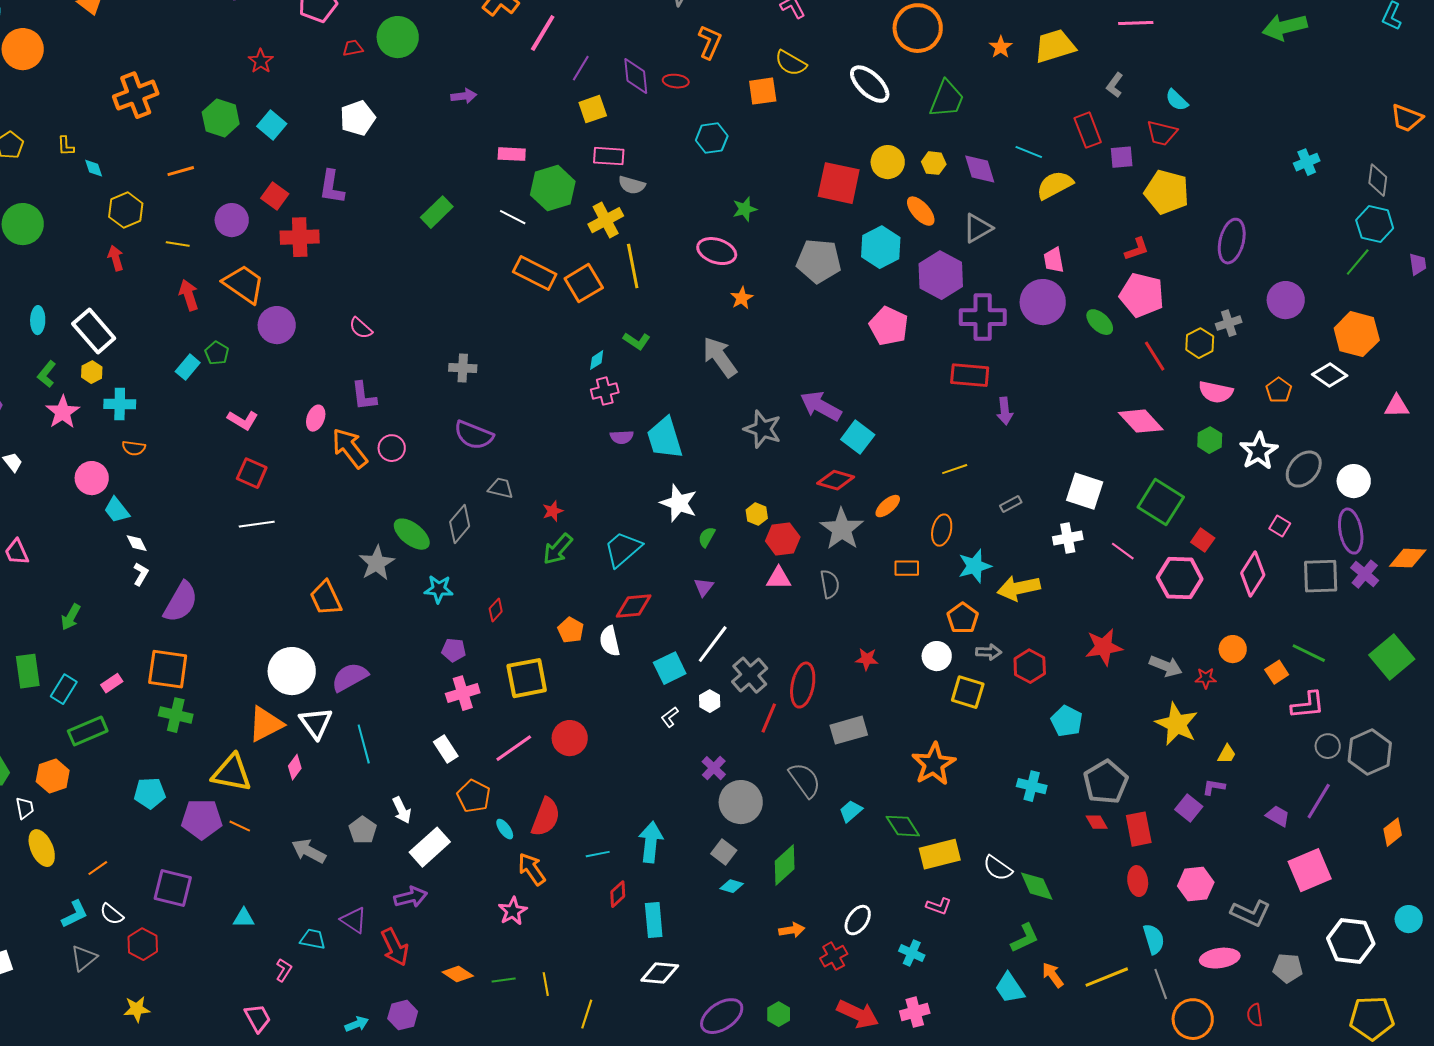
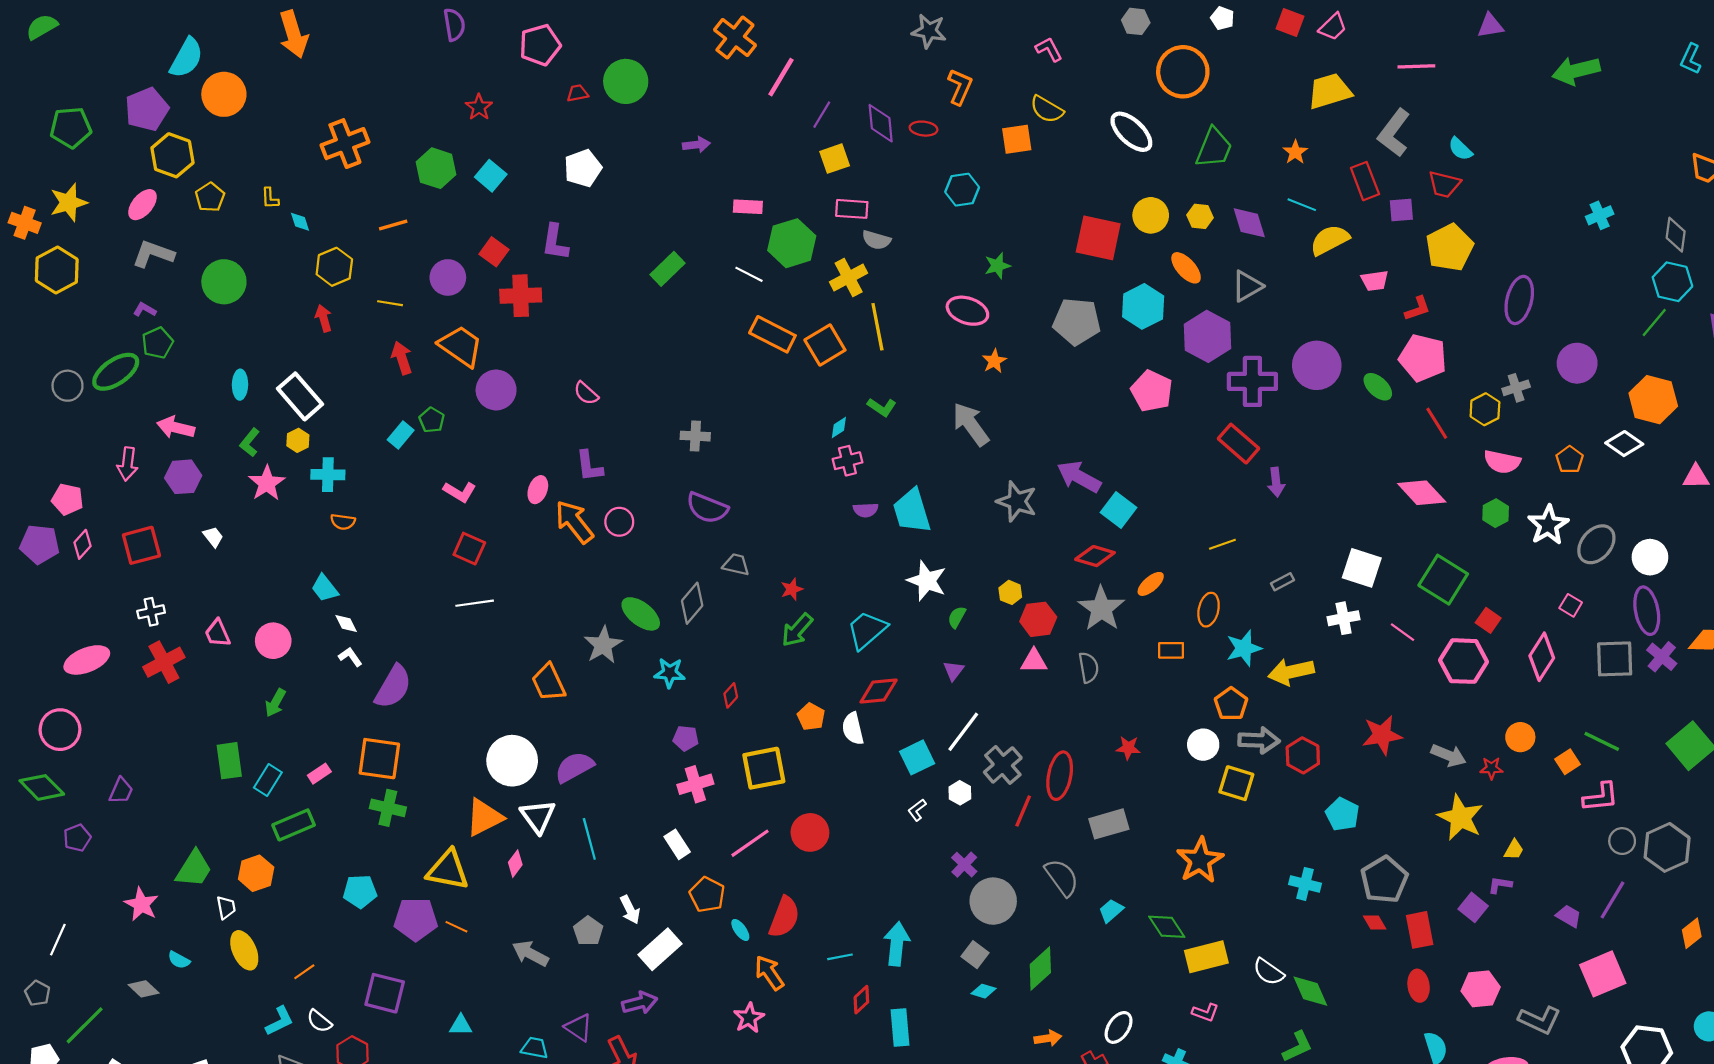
orange star: (1001, 47) -> (1295, 152), moved
gray L-shape: (1115, 85) -> (1394, 133), size x1.8
yellow pentagon: (1167, 192) -> (1450, 247), turned 30
pink trapezoid: (1054, 260) -> (1375, 281), moved, turned -88
red rectangle: (970, 375) -> (1239, 444), turned 36
pink circle: (92, 478) -> (273, 641), moved
white L-shape: (141, 574) -> (350, 657), turned -65
gray arrow: (989, 652) -> (1259, 740), size x1.5

